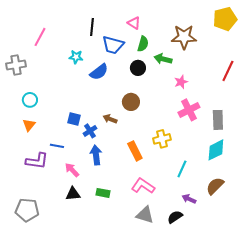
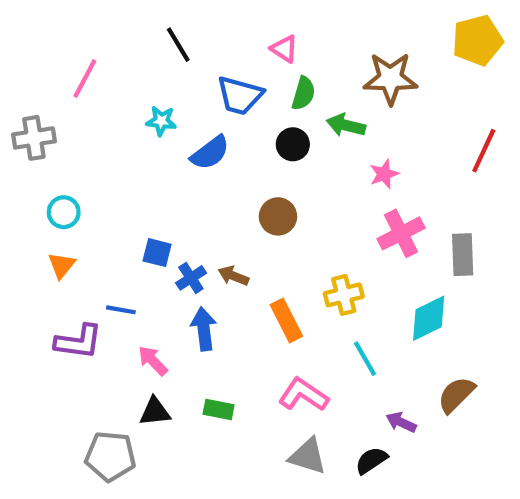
black line: (92, 27) -> (178, 45), moved, turned -36
brown arrow: (110, 119) -> (233, 276), moved
cyan diamond: (216, 150) -> (429, 318), moved
cyan line: (182, 169) -> (365, 359), moved, turned -54
gray pentagon: (27, 210) -> (110, 456), moved

